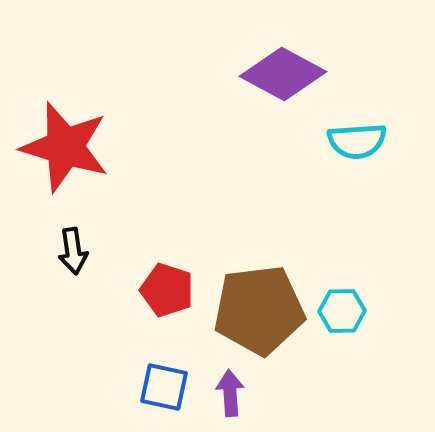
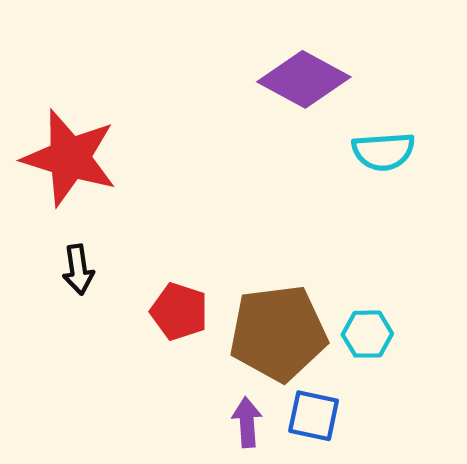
blue square: (164, 387) -> (314, 416), moved

